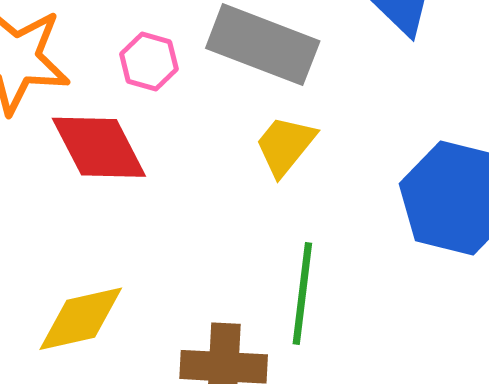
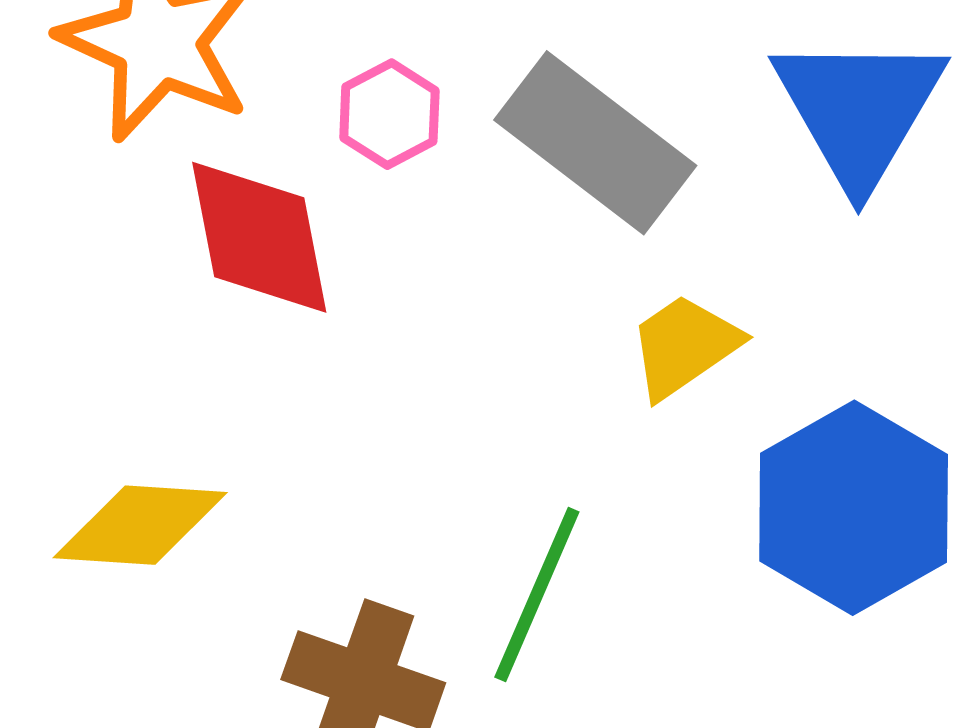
yellow trapezoid: (285, 146) -> (684, 346), moved

